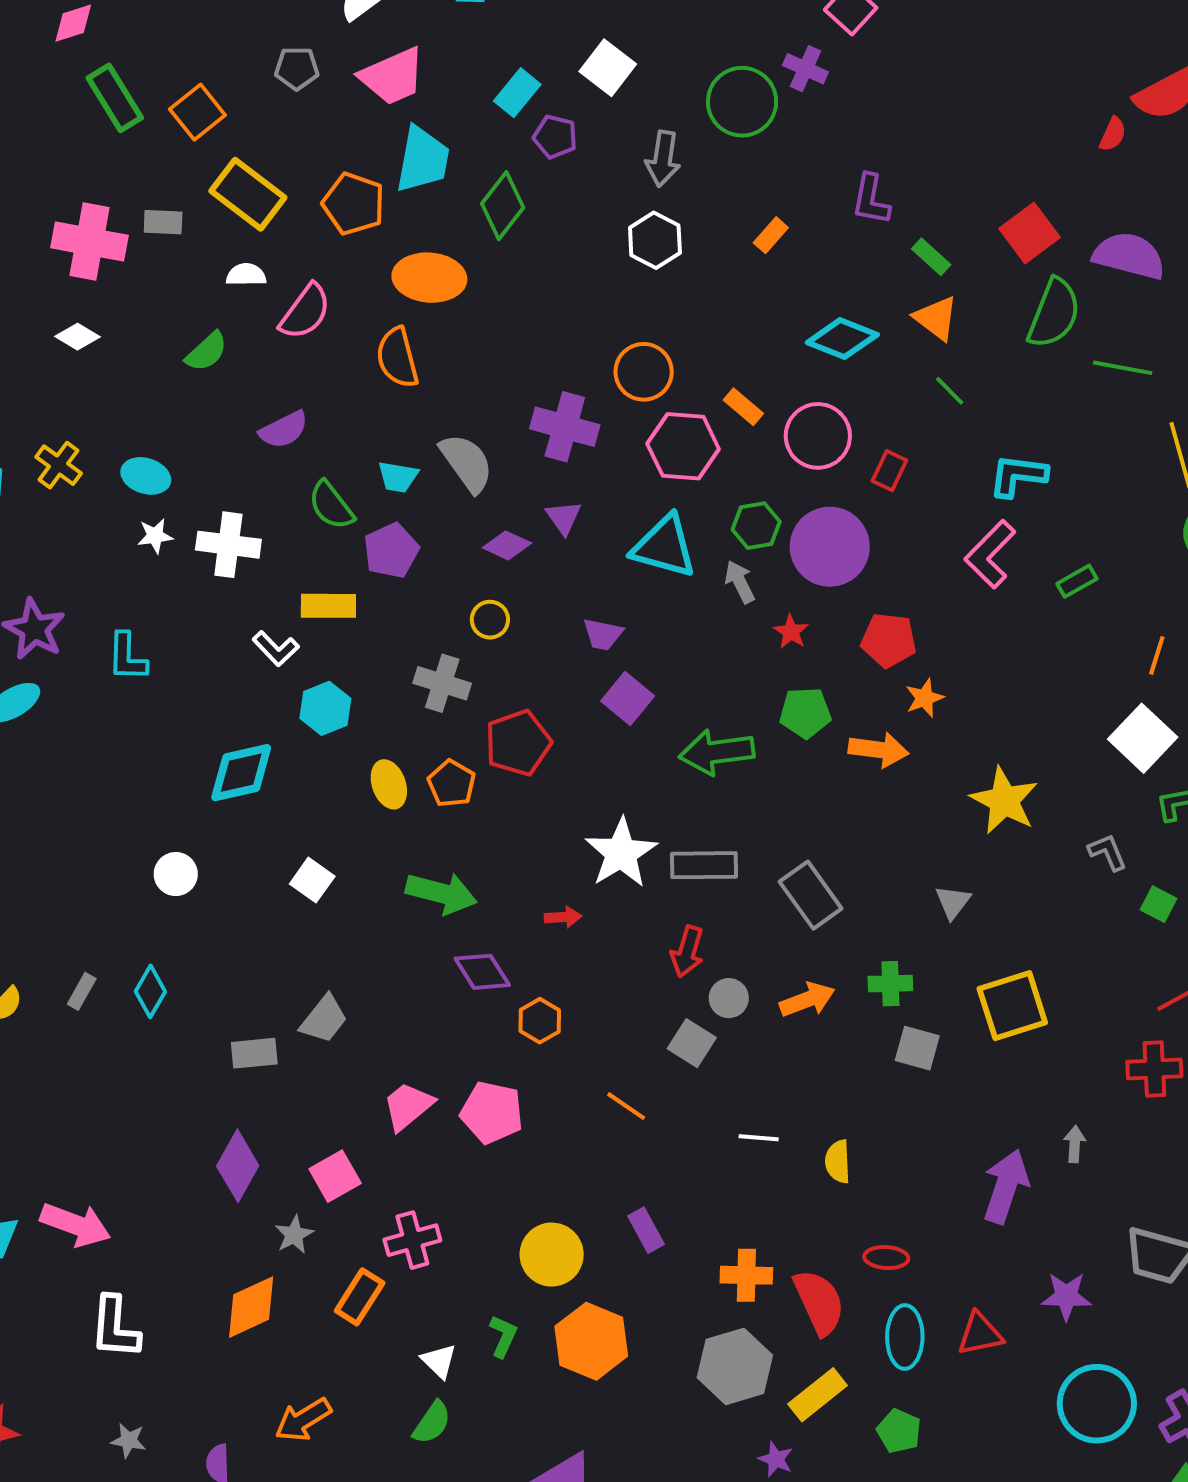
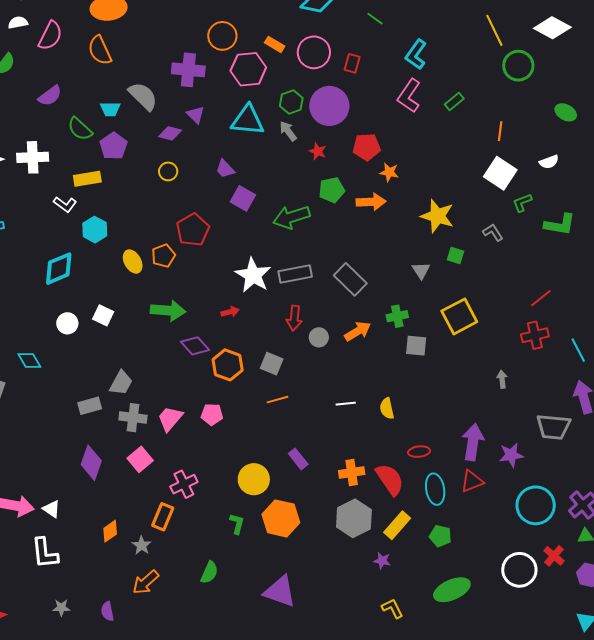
cyan L-shape: (1018, 476) -> (416, 55), turned -52
purple trapezoid: (603, 634) -> (225, 169), turned 45
gray cross: (442, 683) -> (133, 418), moved
orange star: (924, 698) -> (389, 172), turned -30
orange pentagon: (452, 784) -> (163, 256), turned 30
white circle: (176, 874) -> (67, 323), moved
green square: (1159, 904) -> (456, 255), moved
cyan diamond: (150, 991) -> (29, 360), moved, turned -50
orange hexagon: (540, 1021) -> (228, 365), size x1.4
gray square: (692, 1043) -> (272, 364), moved
orange line: (626, 1106) -> (278, 400), turned -40
pink pentagon: (492, 1112) -> (212, 414), size x0.7
purple arrow: (1006, 1186) -> (473, 442), moved
gray star: (294, 1235) -> (142, 545), moved
orange diamond: (251, 1307) -> (110, 531), size x0.7
white triangle: (439, 1361) -> (52, 509), moved

